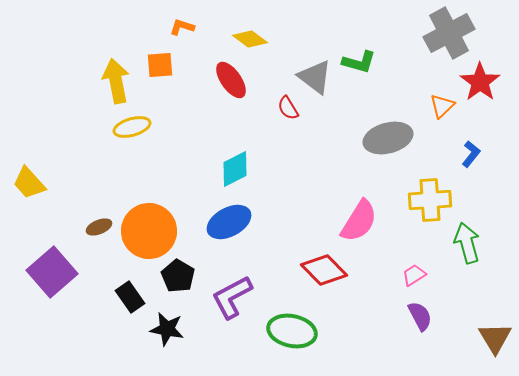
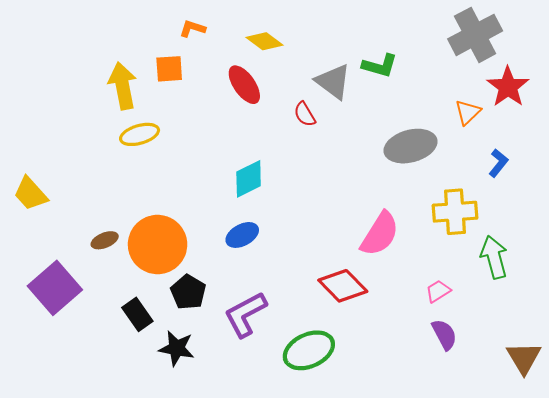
blue ellipse: (229, 222) -> (242, 235), size x0.7
green ellipse: (292, 331) -> (309, 350), turned -36

